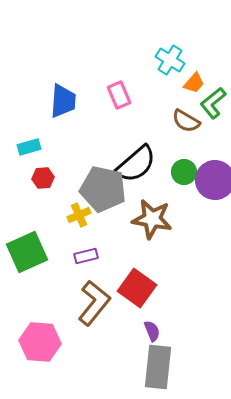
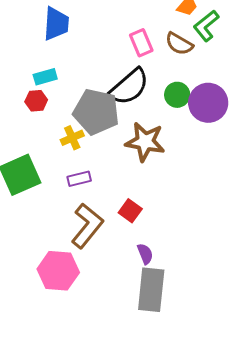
pink rectangle: (119, 95) -> (141, 43), moved
cyan rectangle: (29, 147) -> (45, 77), moved
red square: (137, 288) -> (130, 211), size x0.6
pink hexagon: (40, 342) -> (58, 271), moved

